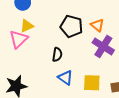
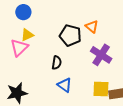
orange triangle: (97, 25) -> (92, 27), moved
yellow square: (92, 83) -> (101, 89), moved

